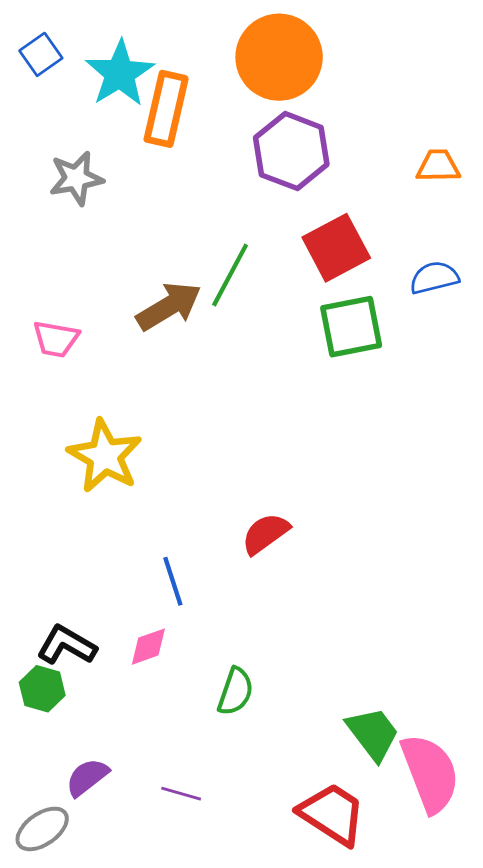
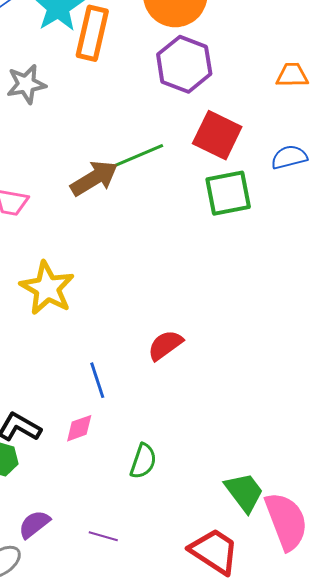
red square: (336, 248) -> (217, 135), turned -36
green line: (230, 275) -> (139, 155), turned 39

